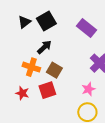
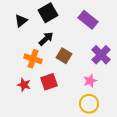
black triangle: (24, 22) -> (21, 21), moved
brown square: (54, 70) -> (64, 56), moved

